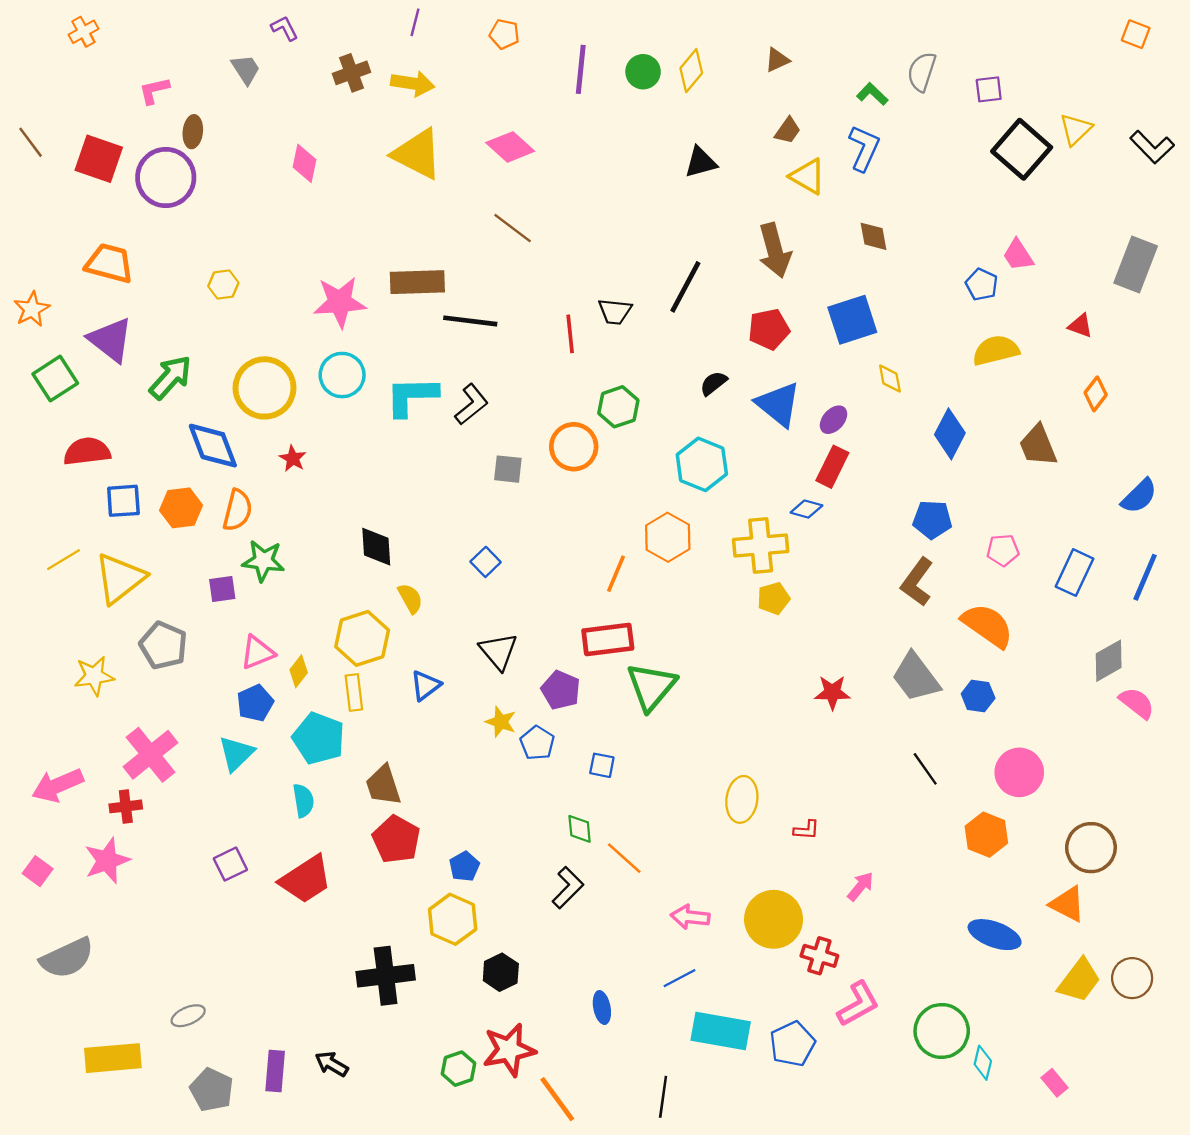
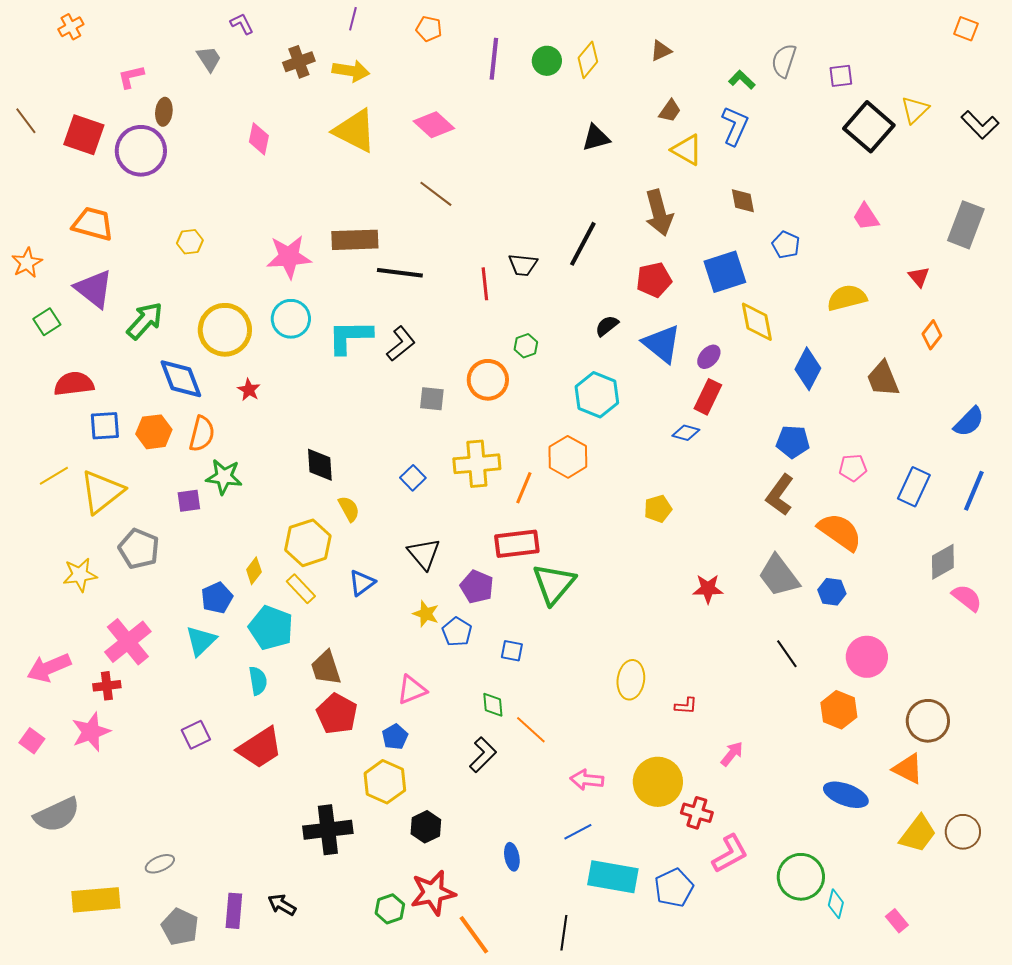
blue pentagon: (982, 284) -> (786, 245), moved
red triangle: (1080, 326) -> (919, 277), turned 30
green square: (55, 379) -> (47, 322), size x0.7
yellow diamond: (890, 379) -> (757, 322), size x1.6
green hexagon: (618, 407) -> (526, 346), size x0.7
yellow cross: (761, 545) -> (477, 464), moved
pink triangle: (257, 652) -> (412, 690), moved
yellow rectangle: (354, 692) -> (301, 589), turned -36

